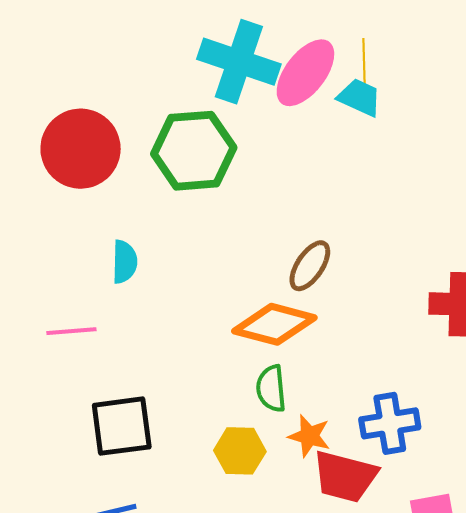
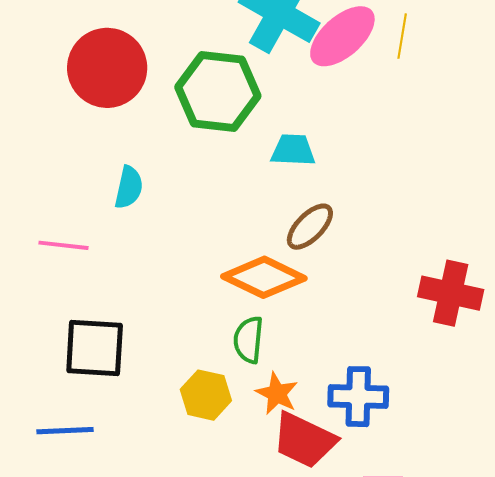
cyan trapezoid: (360, 97) -> (293, 150), moved, turned -33

